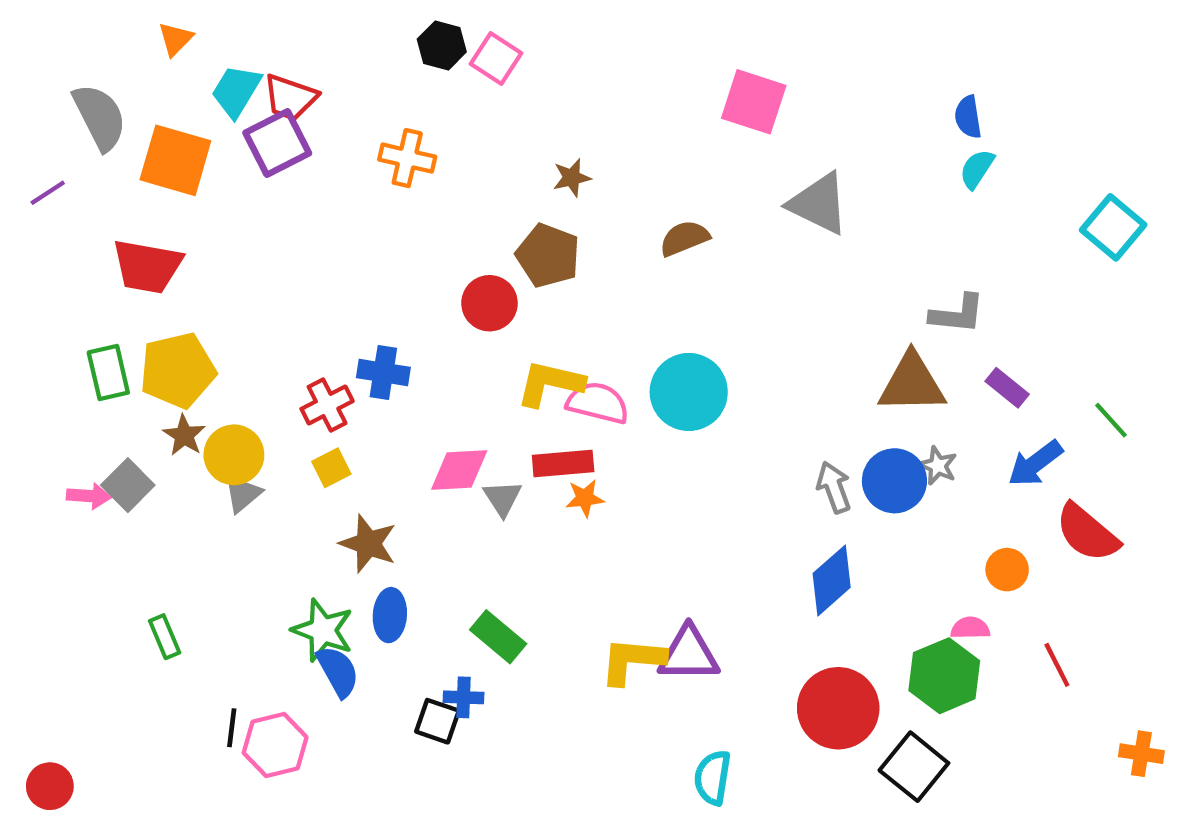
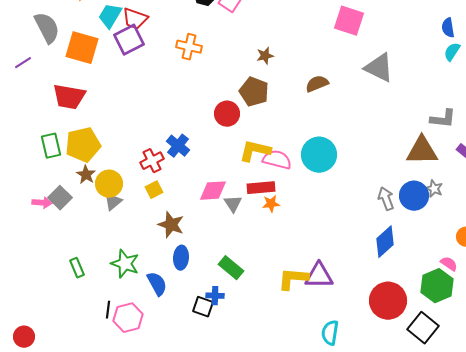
blue cross: (383, 372) -> (178, 146), turned 30
pink semicircle: (970, 628) -> (449, 264), turned 36
green star: (323, 630) -> (125, 264), moved

